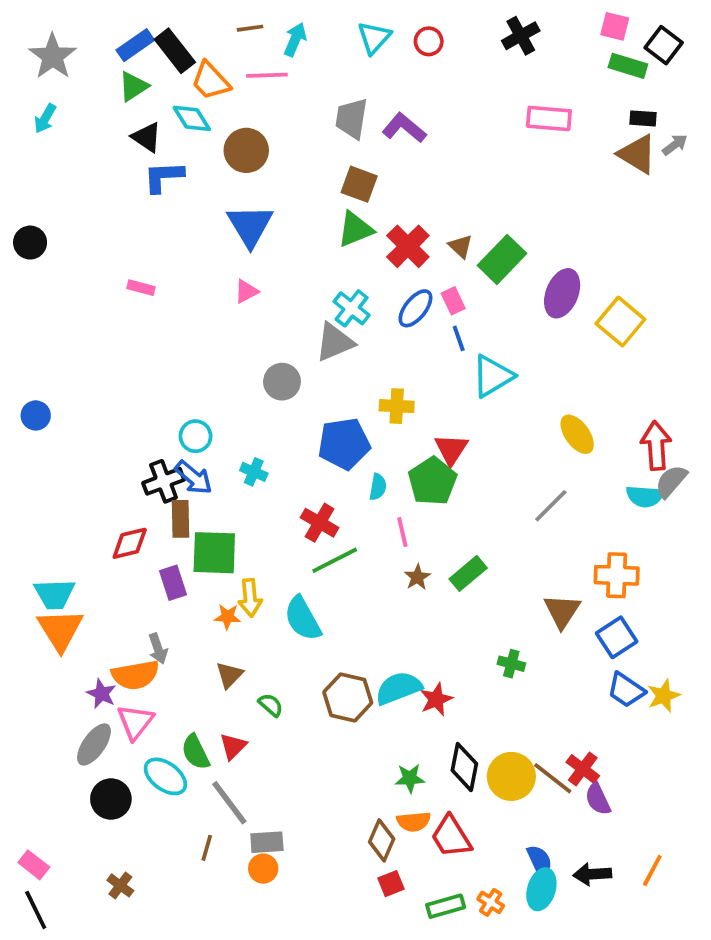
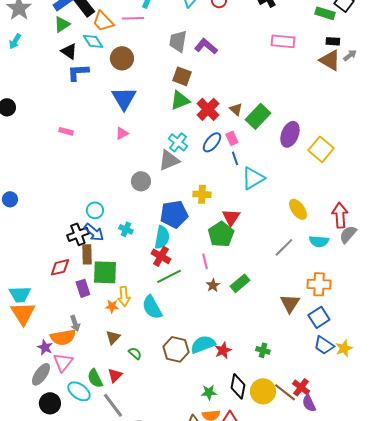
cyan semicircle: (378, 487) -> (162, 237), moved, size x1.6
cyan semicircle: (645, 496) -> (319, 241), moved
green cross: (511, 664) -> (263, 350), moved

